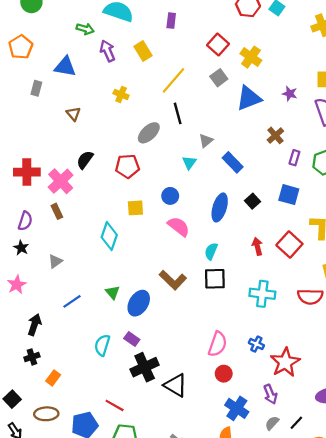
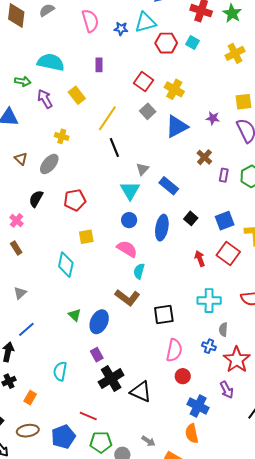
gray ellipse: (149, 133) -> (49, 164), moved
cyan triangle: (189, 163) -> (130, 190), size x1.5
pink cross: (61, 181) -> (16, 220), size x0.6
blue square: (289, 195) -> (225, 221), moved, turned -30
blue circle: (170, 196) -> (129, 220), moved
cyan semicircle: (211, 251) -> (139, 271), moved
black square: (215, 279) -> (164, 315), moved
blue line: (72, 301) -> (26, 329), moved
purple rectangle: (132, 339) -> (97, 355), turned 32
cyan semicircle: (102, 345) -> (60, 371), moved
gray semicircle: (272, 423) -> (223, 330), moved, turned -32

